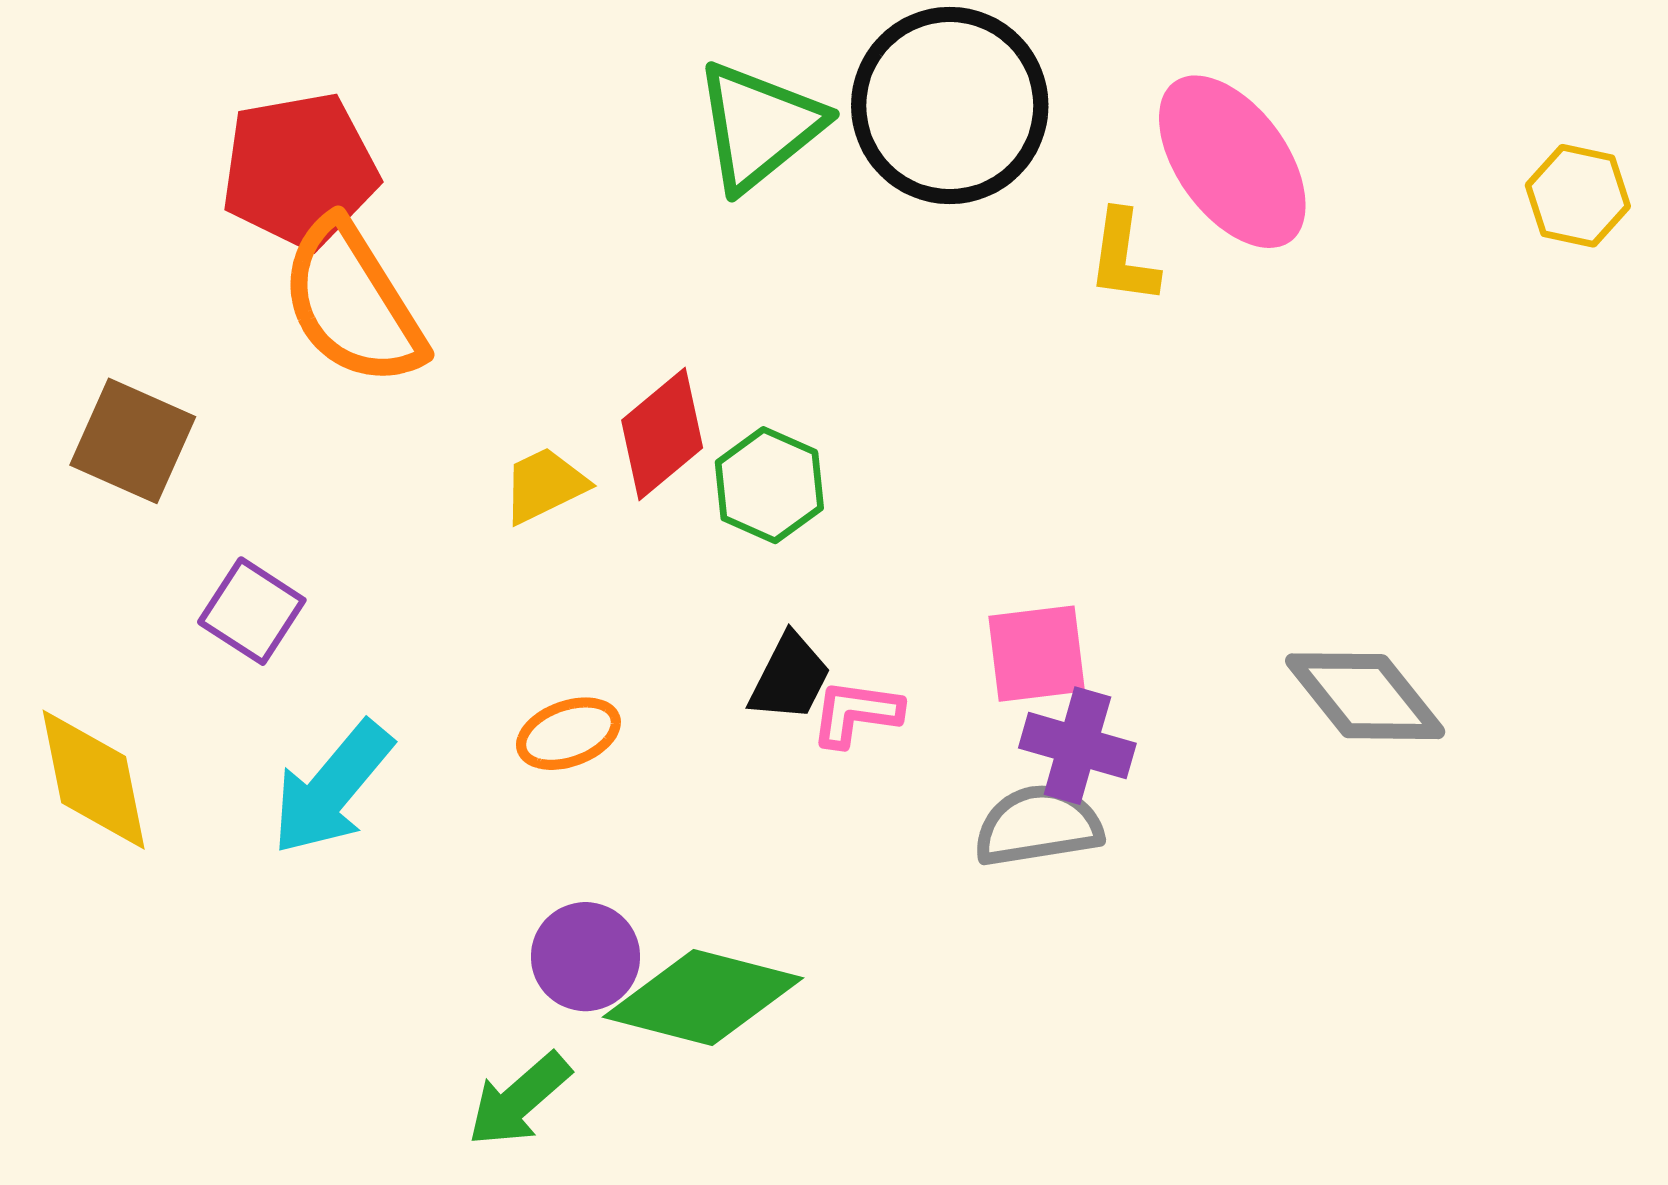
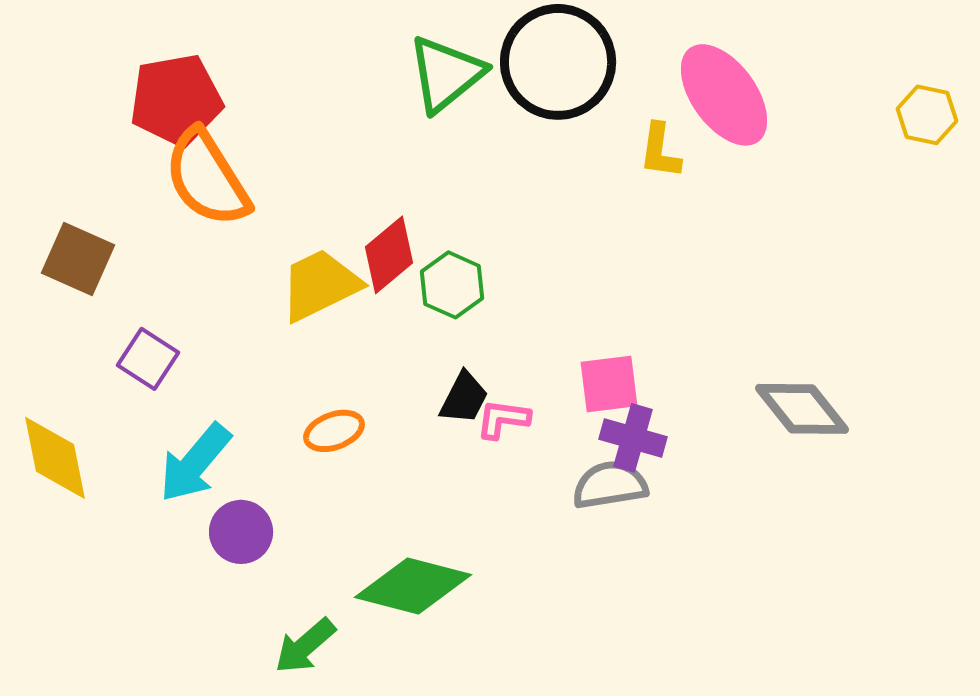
yellow trapezoid: (545, 485) -> (320, 285), size x1.6
purple circle: (585, 957) -> (241, 532), moved

